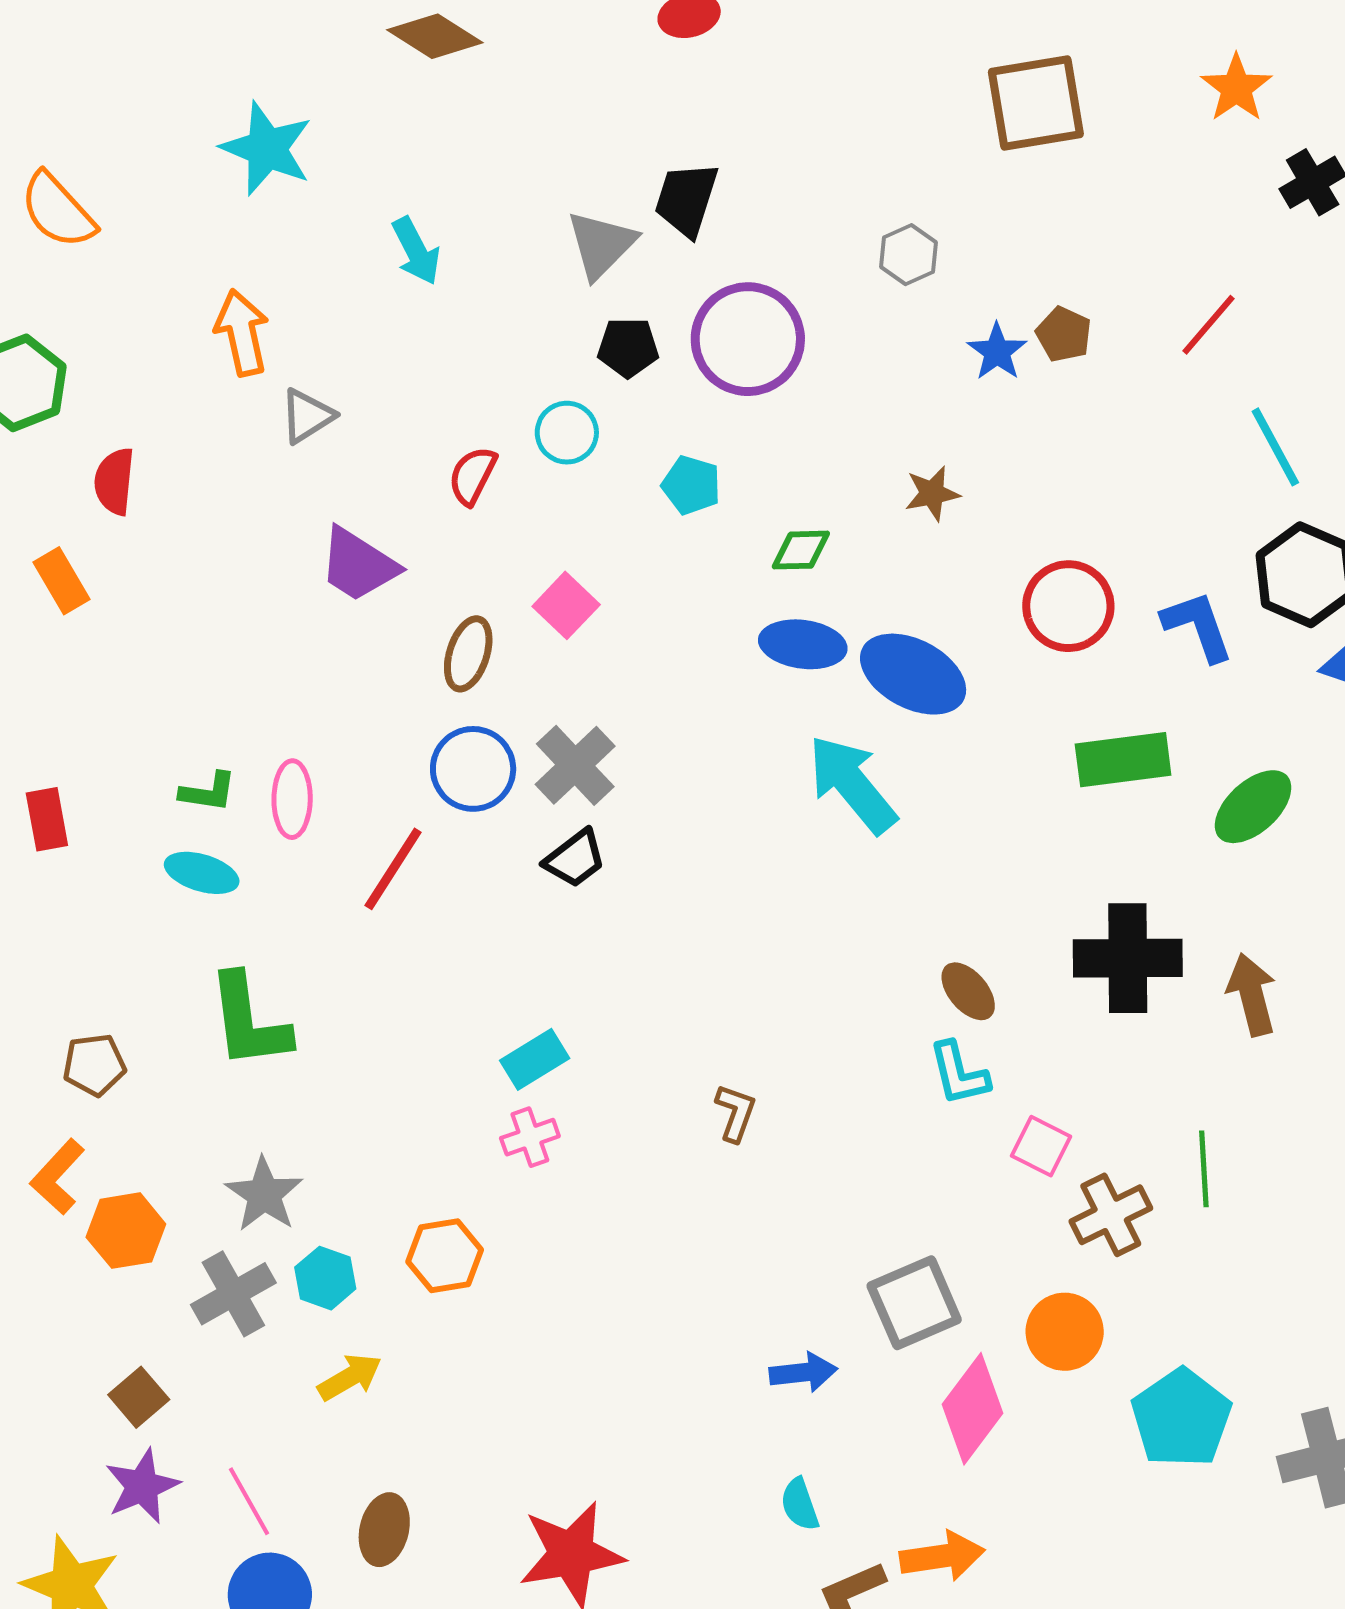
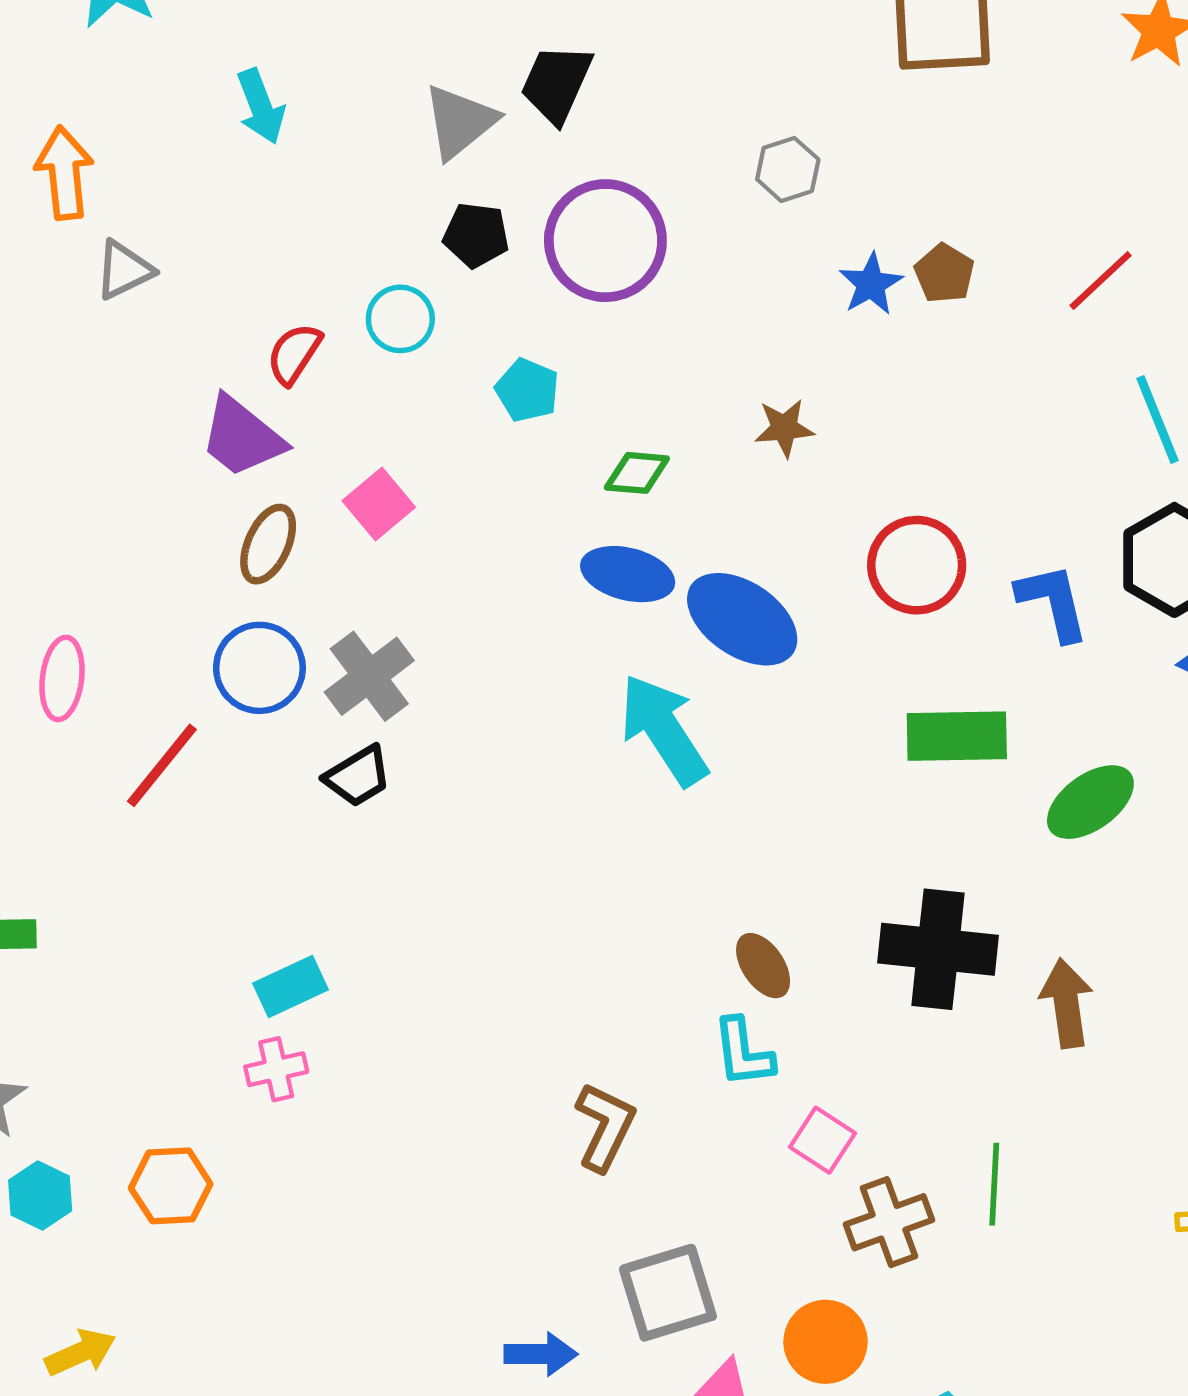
purple trapezoid: (358, 565) -> (242, 437), moved
brown L-shape: (736, 1113) -> (605, 1127), moved, size x1.4
yellow arrow: (350, 1377) -> (80, 1353), moved

